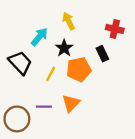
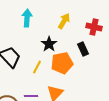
yellow arrow: (69, 21) -> (64, 21), moved, turned 56
cyan arrow: (39, 37) -> (27, 18), moved, turned -36

